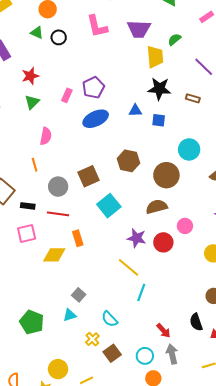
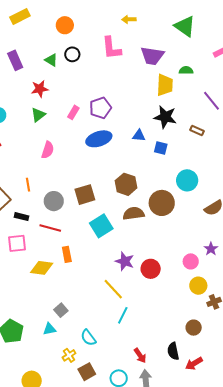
green triangle: (37, 33) -> (51, 60), moved
green semicircle: (174, 39) -> (186, 70), turned 32
orange line: (35, 165) -> (28, 185), moved
brown semicircle: (157, 207) -> (134, 213), moved
pink circle: (185, 226) -> (191, 261), moved

